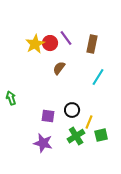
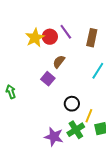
purple square: (48, 116) -> (48, 79), moved, turned 32
purple star: (43, 143) -> (54, 137), moved

